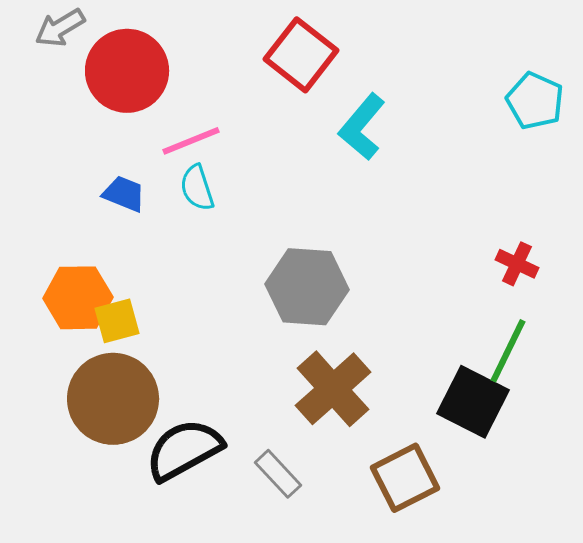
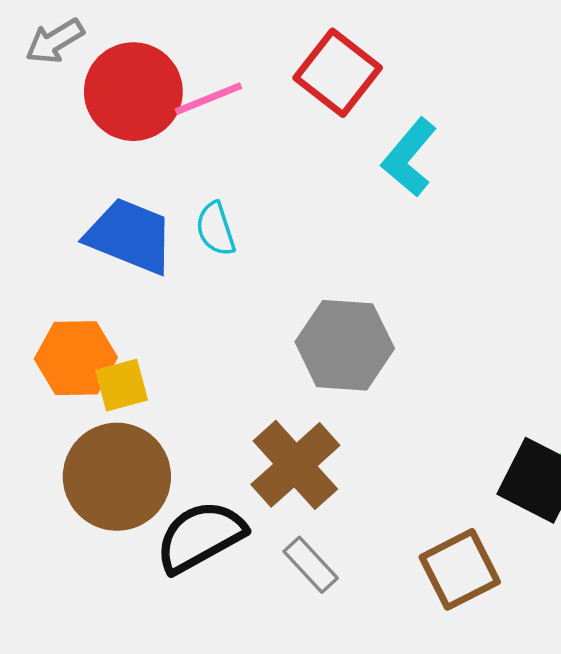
pink line: (191, 141) -> (208, 99), moved
blue trapezoid: (124, 194) -> (130, 236), size x1.8
brown cross: (333, 389) -> (295, 465), moved

